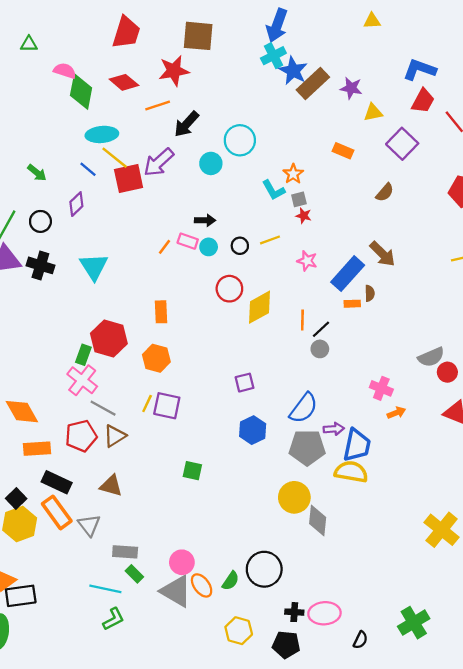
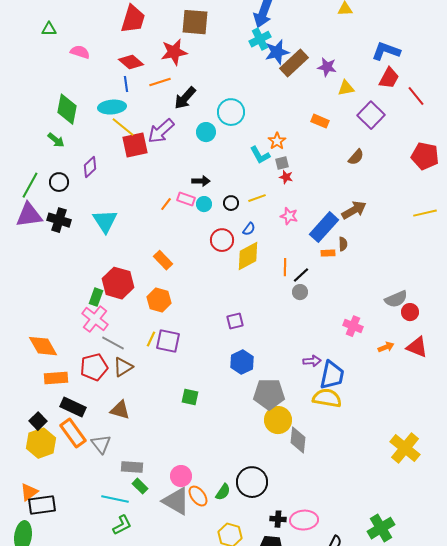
blue star: (293, 71) -> (277, 52), turned 30
green diamond: (81, 92) -> (67, 109), moved
blue line: (88, 169) -> (126, 84), moved, turned 42
brown arrow: (382, 254) -> (354, 210), turned -75
orange rectangle: (161, 312) -> (163, 260), turned -42
blue semicircle: (304, 408) -> (249, 229), moved, size x0.5
orange arrow: (396, 413) -> (386, 347), moved
gray pentagon: (307, 447) -> (269, 394), moved

